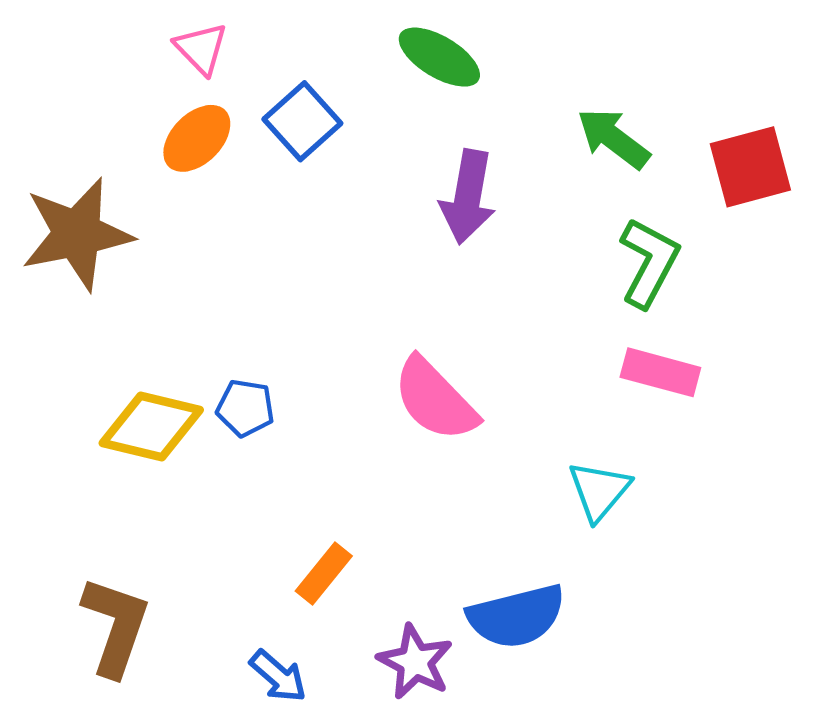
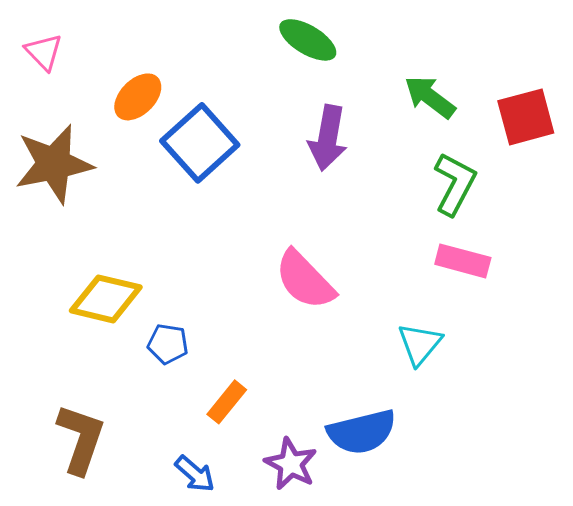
pink triangle: (201, 48) -> (44, 52), moved
blue square: (302, 121) -> (200, 143), moved, size x1.4
blue pentagon: (245, 408) -> (168, 344), moved

